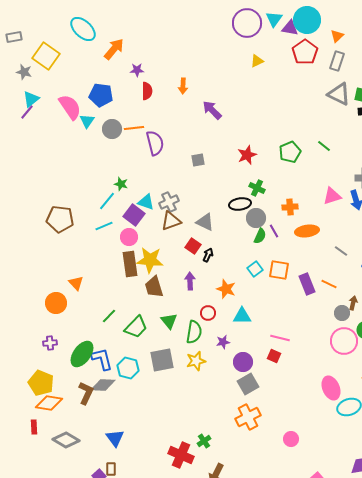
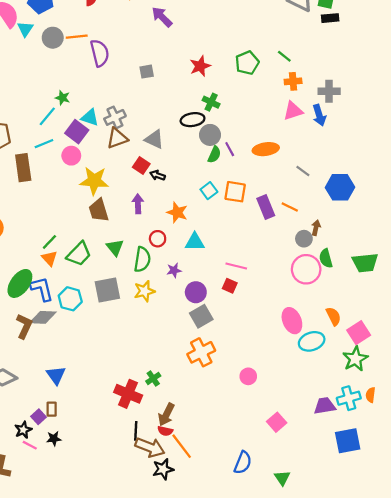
orange cross: (290, 207) -> (293, 81), moved
black arrow: (208, 255) -> (158, 175), turned -96
brown rectangle: (130, 264) -> (23, 168), moved
orange triangle: (76, 283) -> (49, 258), moved

